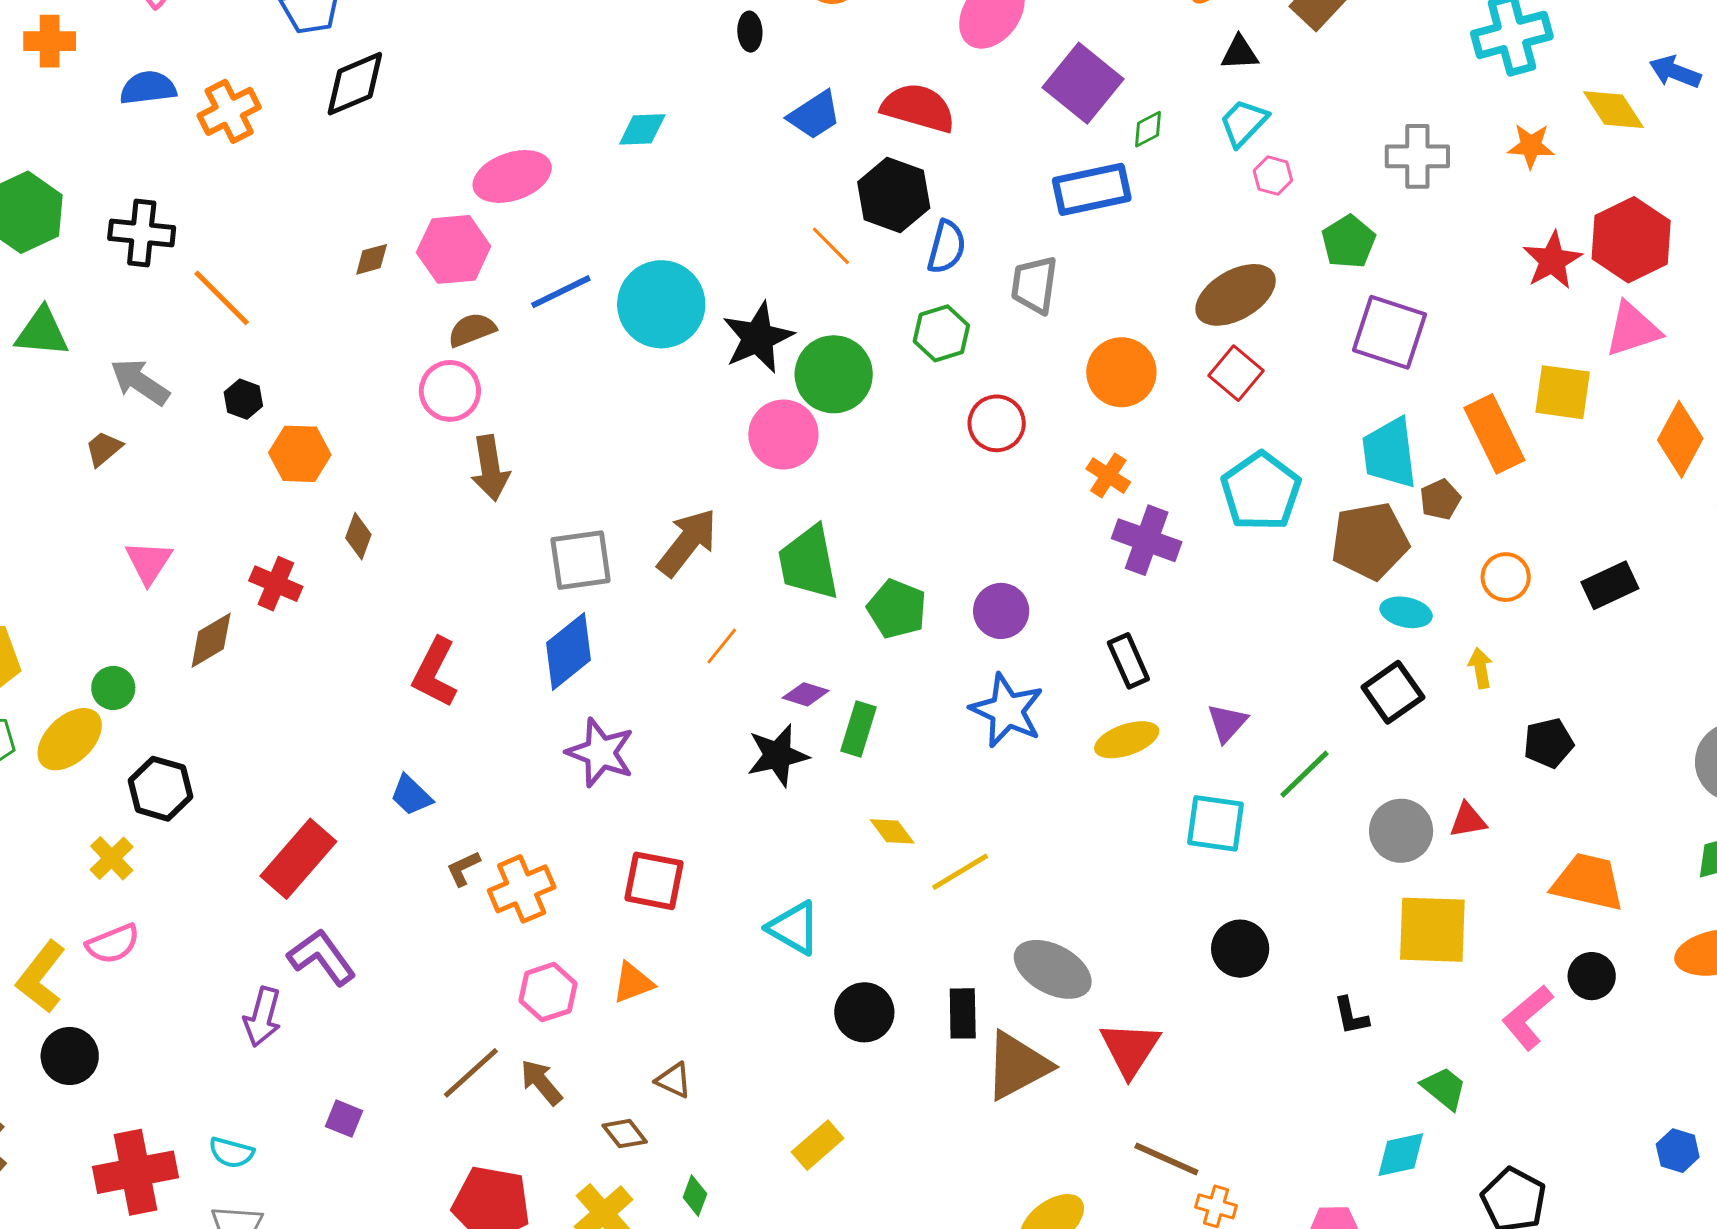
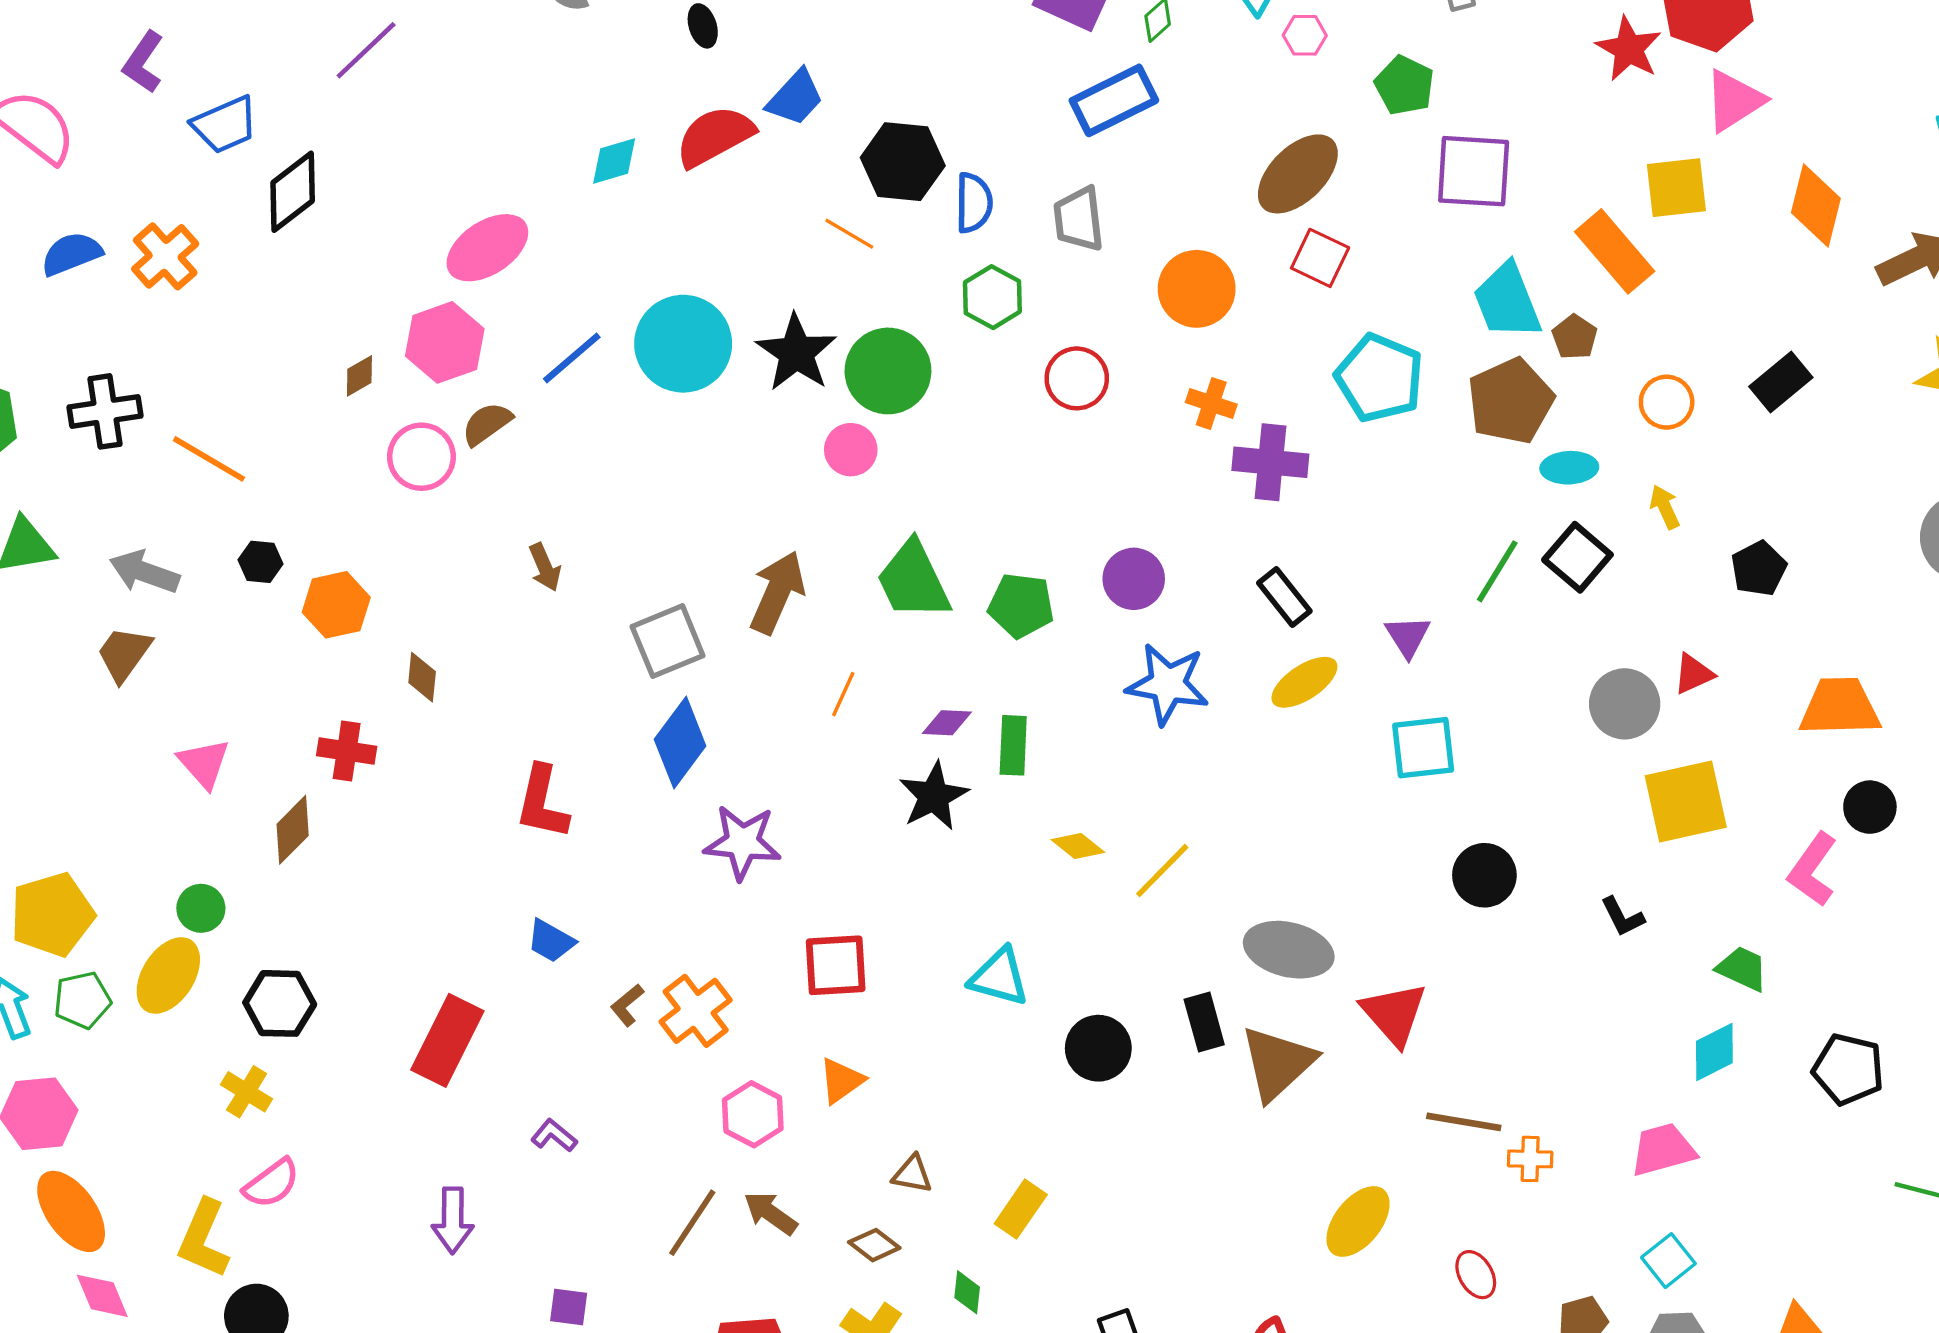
red semicircle: (918, 108) -> (715, 136), moved, turned -30
pink circle: (450, 391) -> (421, 457), moved
pink circle: (783, 434) -> (851, 450), size x0.7
brown trapezoid: (104, 449) -> (124, 654), size x1.4
brown arrow: (490, 468) -> (545, 567), size x0.7
green line: (1304, 774) -> (1497, 571), moved
purple L-shape: (322, 957) -> (554, 1136), moved, size x0.6
yellow rectangle: (818, 1145) -> (1021, 1209), moved

